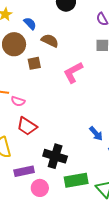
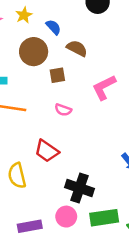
pink semicircle: (18, 101) -> (63, 110), moved
purple rectangle: (24, 171) -> (30, 226), moved
pink circle: (40, 188) -> (66, 217), moved

